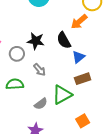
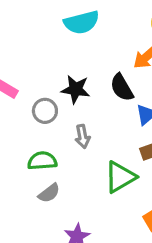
gray arrow: (40, 70) -> (83, 136), turned 32
gray semicircle: (41, 104) -> (49, 193), moved

